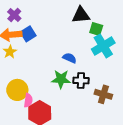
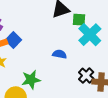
green star: (61, 79) -> (31, 80), moved
black cross: (81, 81) -> (86, 76), moved, turned -35

